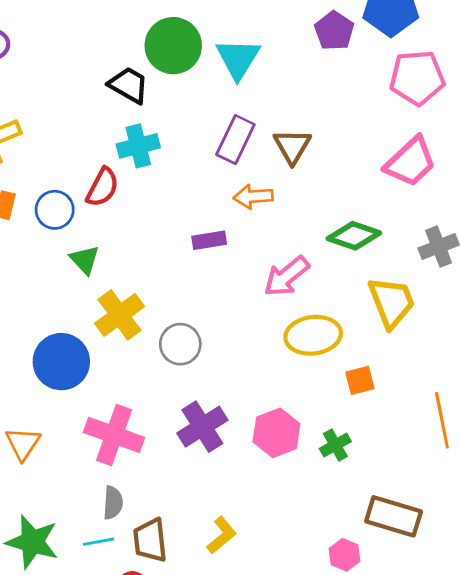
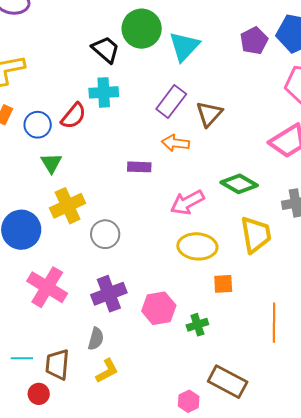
gray semicircle: (113, 503) -> (96, 339), moved

